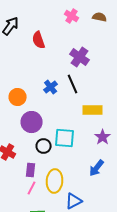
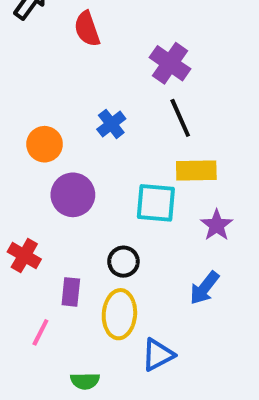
black line: (73, 84) -> (180, 118), moved
cyan square: (65, 138) -> (156, 203), moved
black circle: (44, 146) -> (123, 262), moved
pink line: (32, 188) -> (40, 332), moved

